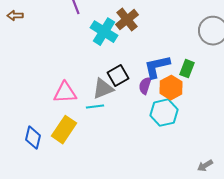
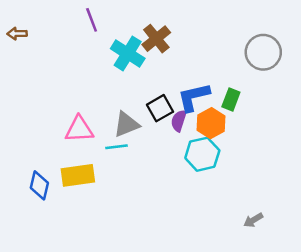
black square: (118, 76) -> (160, 108), moved
yellow rectangle: (64, 130) -> (78, 175), turned 48

